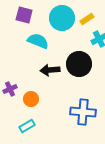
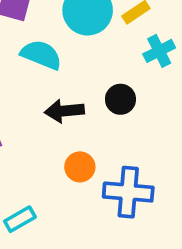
black circle: (79, 64) -> (120, 99), size x0.6
orange circle: (31, 99) -> (80, 167), moved

